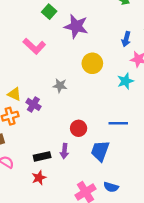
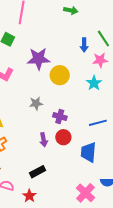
purple star: (76, 26) -> (38, 59), moved
purple cross: (33, 104) -> (60, 116), moved
purple arrow: (64, 151) -> (44, 140), moved
red star: (39, 178) -> (29, 196), moved

